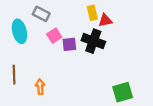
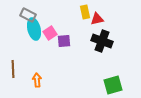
gray rectangle: (41, 14) -> (28, 15), moved
cyan ellipse: (19, 31) -> (34, 29), moved
black cross: (93, 41) -> (102, 41), moved

